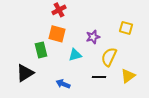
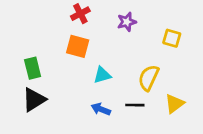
purple star: (93, 37) -> (127, 22), moved
green rectangle: (41, 50) -> (33, 68), moved
blue arrow: (63, 84) -> (101, 109), moved

